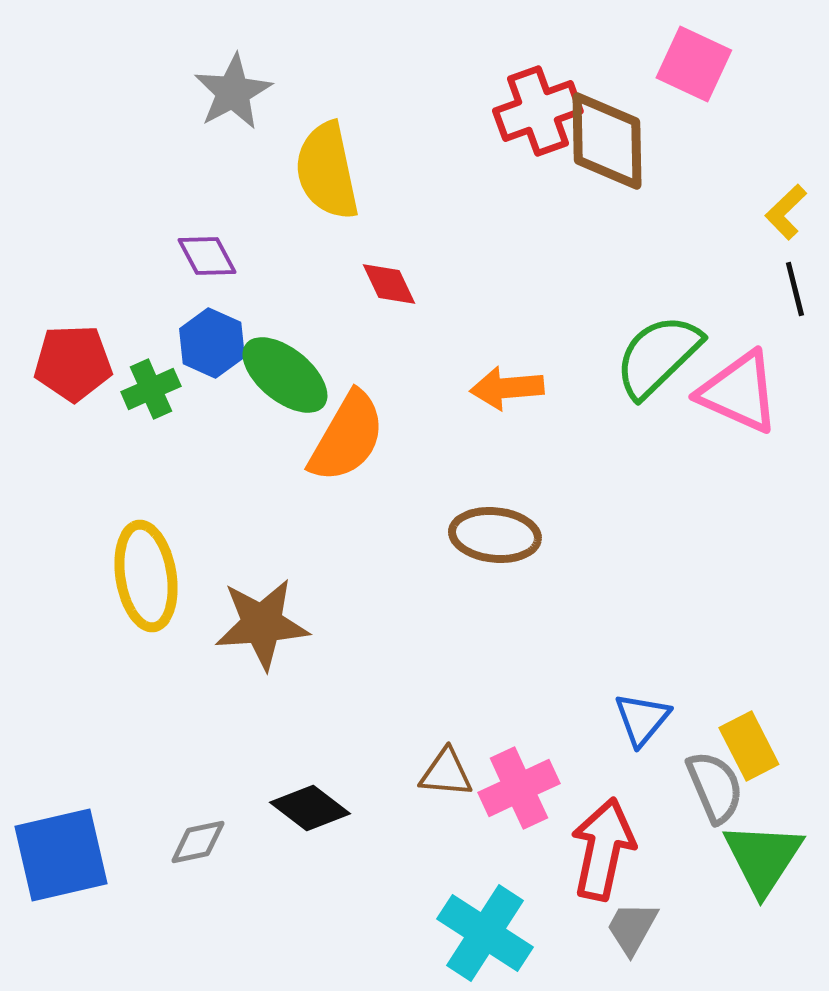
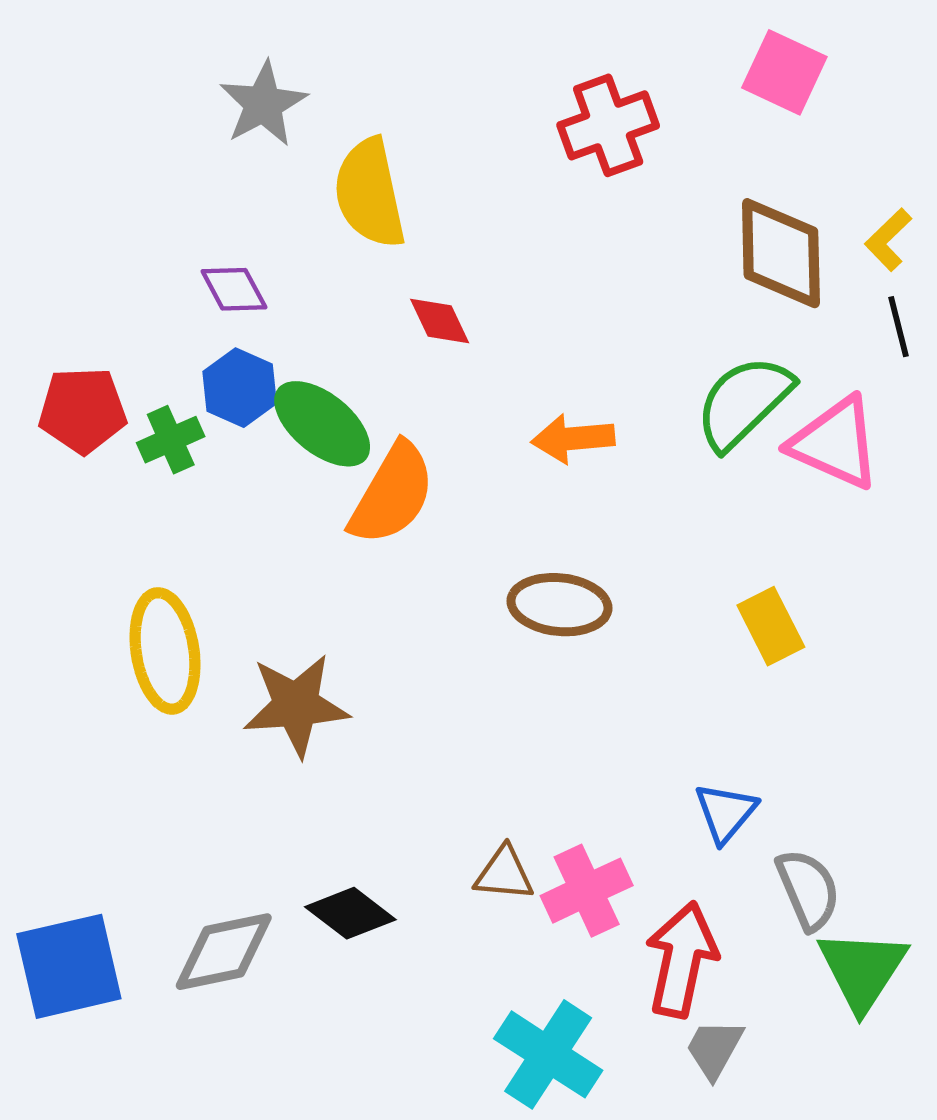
brown diamond: (607, 141) -> (781, 253), moved
yellow rectangle: (749, 746) -> (771, 626), moved
gray diamond: (198, 842) -> (224, 952), size x1.6

